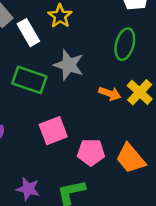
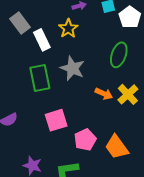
green rectangle: (29, 80) -> (40, 78), turned 56
pink pentagon: (91, 152) -> (85, 140), turned -30

